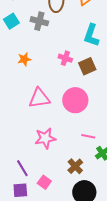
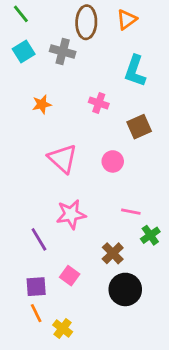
brown square: (87, 66) -> (139, 127), moved
pink triangle: (39, 98) -> (63, 159), turned 50
pink circle: (75, 100) -> (113, 161), size x0.6
purple line: (22, 168) -> (39, 239), moved

